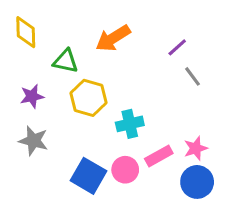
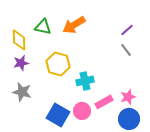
yellow diamond: (26, 32) -> (19, 40), moved
purple line: (177, 47) -> (127, 30), moved
green triangle: (66, 61) -> (43, 27), moved

